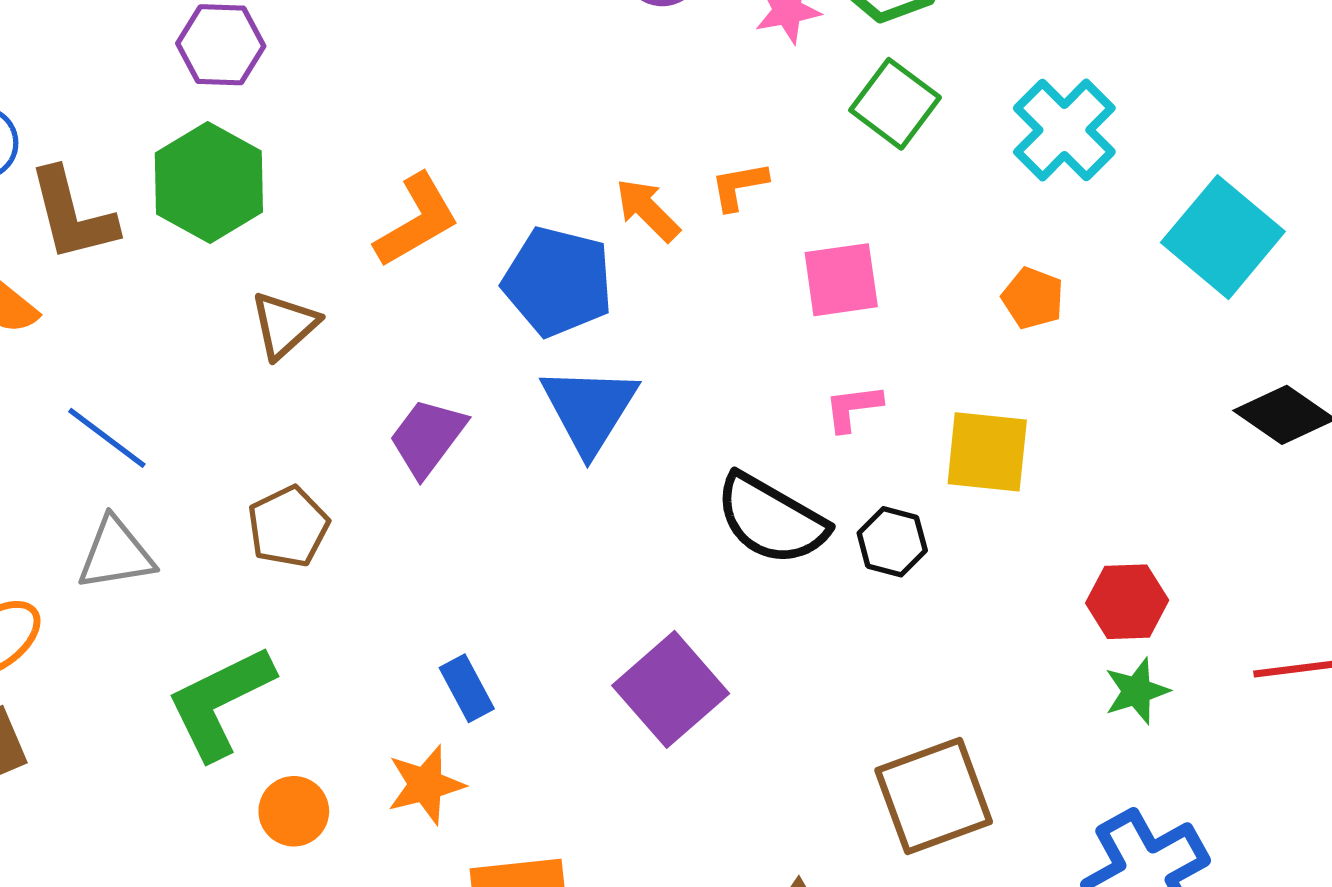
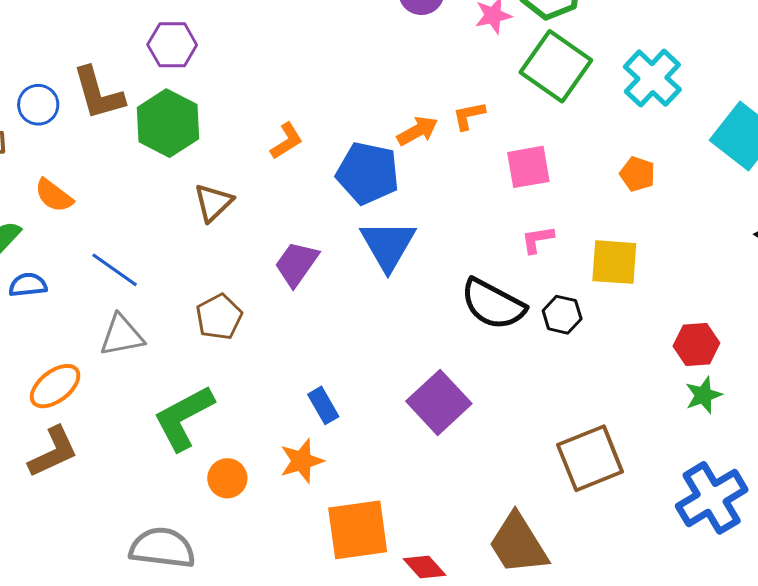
green square: (895, 104) -> (556, 66), size x1.4
orange arrow: (648, 210) -> (417, 131), turned 108
brown L-shape: (72, 215) -> (98, 93), moved
orange L-shape: (417, 220) -> (287, 141), size x0.7

